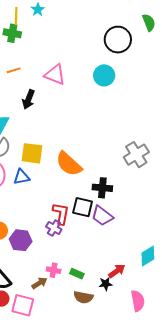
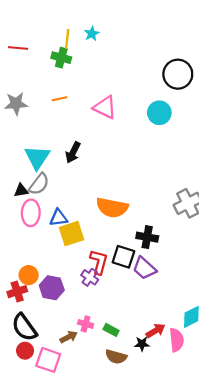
black arrow: (29, 99) -> (73, 152), moved
yellow square: (32, 153) -> (72, 234), moved, turned -30
orange semicircle: (69, 164) -> (112, 208), turned -36
pink semicircle: (138, 301) -> (176, 340), moved

